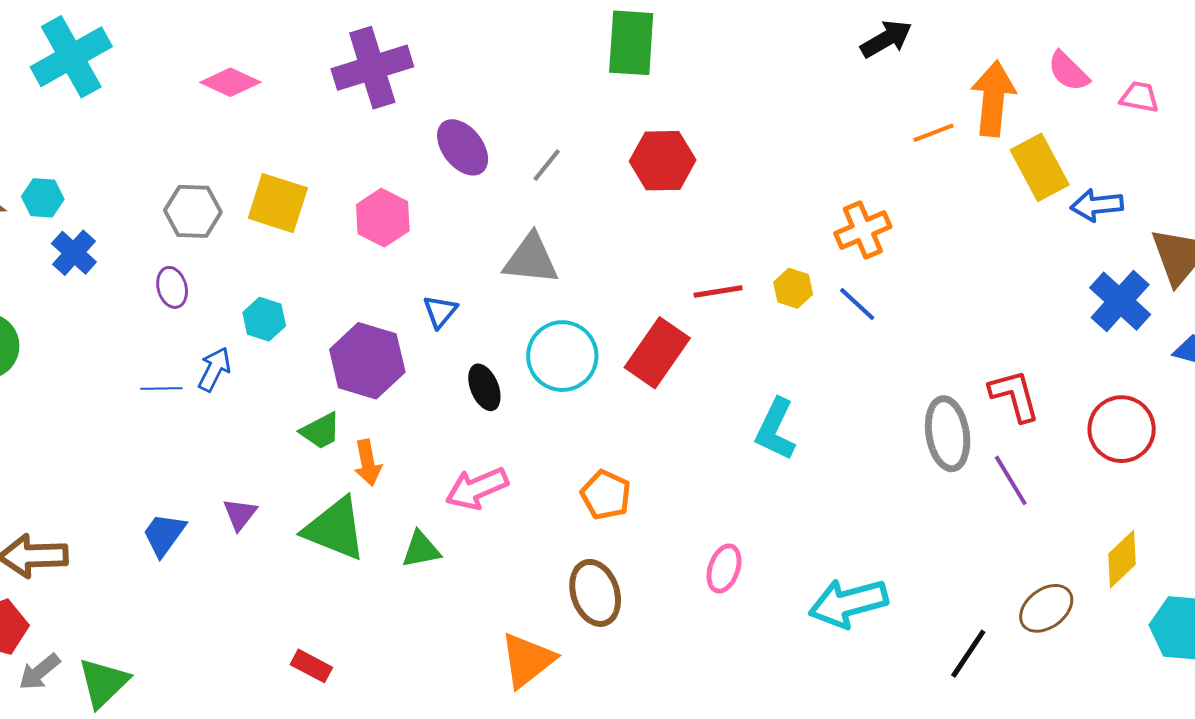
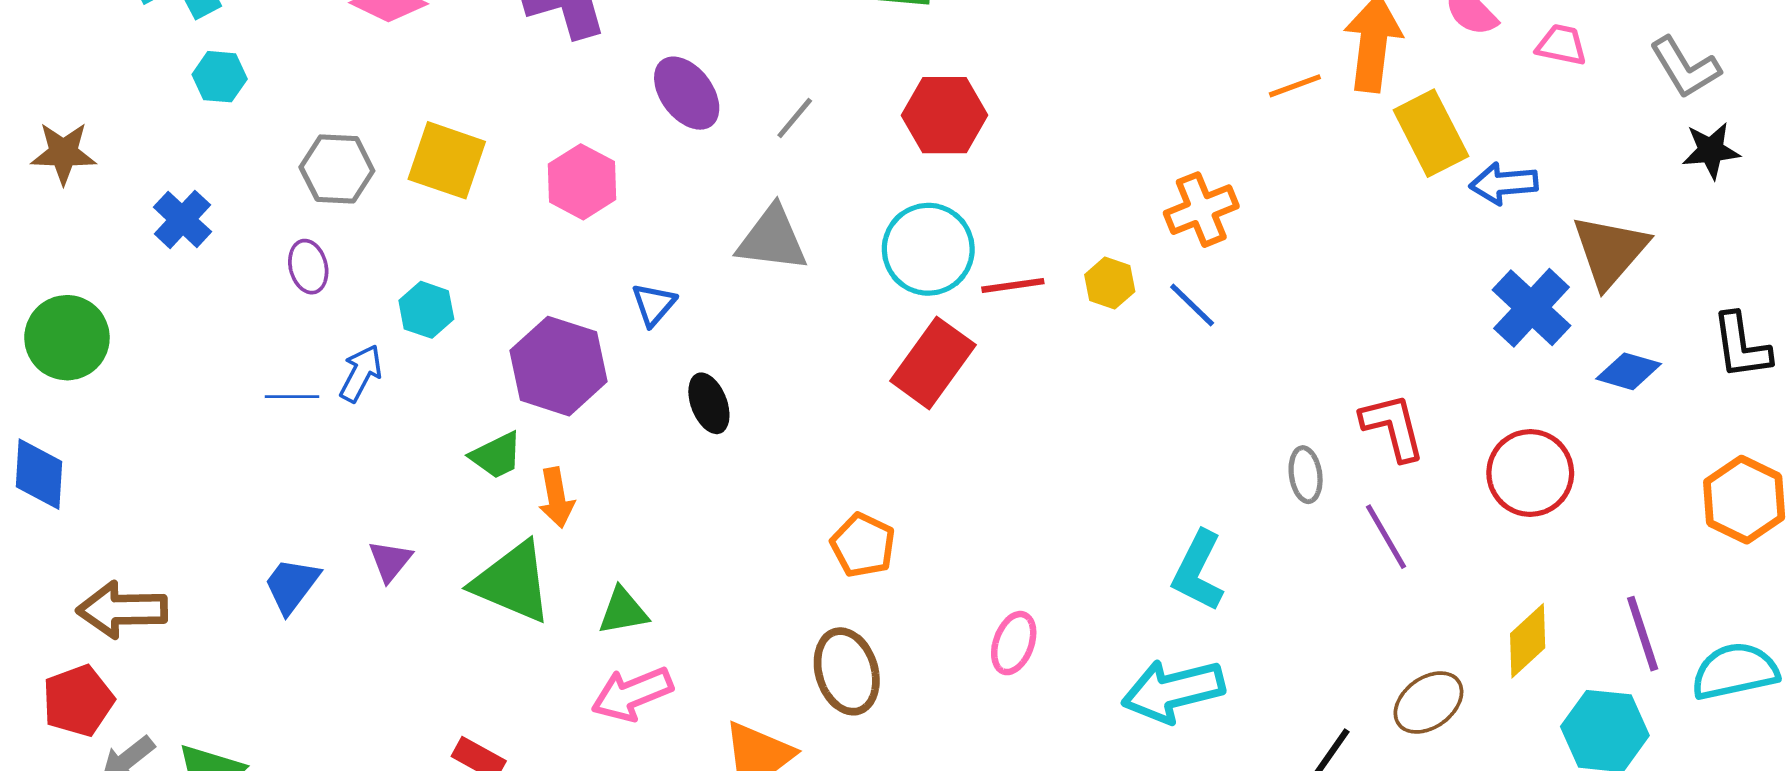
cyan hexagon: (43, 198) -> (220, 77), moved
cyan circle: (562, 356) -> (928, 249), moved
cyan L-shape: (776, 429) -> (1198, 571), moved
gray ellipse: (948, 434) -> (1306, 475), size x0.6
pink arrow: (477, 488) -> (632, 694), moved

